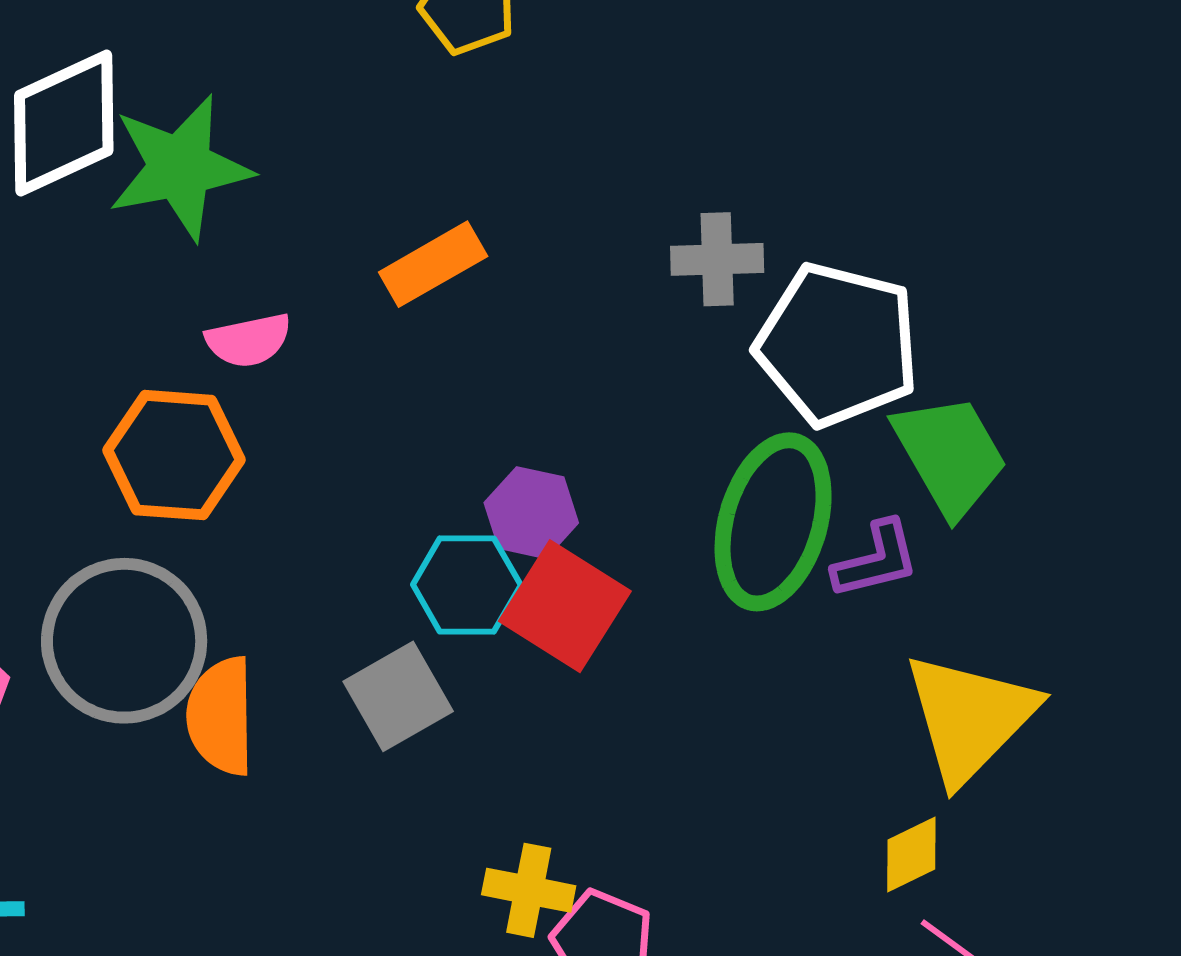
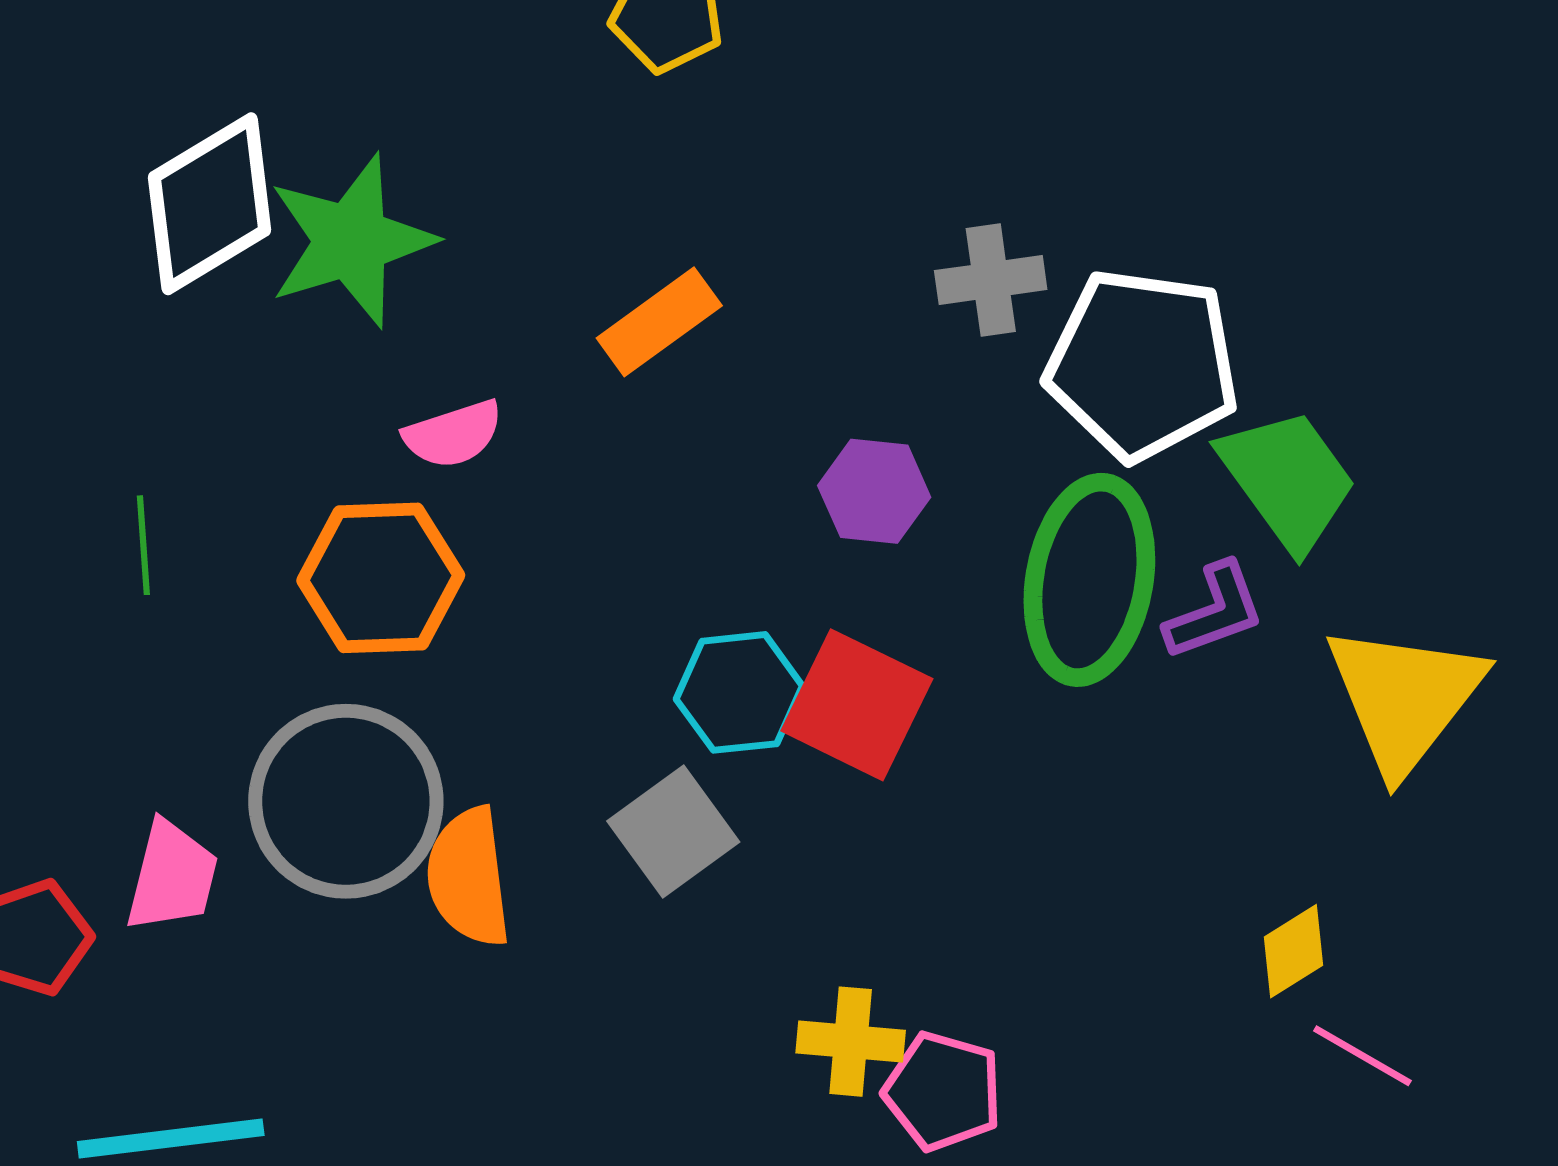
purple hexagon: (531, 513) -> (874, 491), moved
yellow triangle: (970, 718) -> (1405, 698), moved

